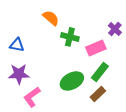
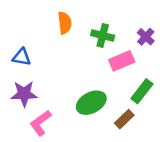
orange semicircle: (51, 18) -> (65, 23), turned 42
green cross: (70, 37) -> (103, 35), moved
green rectangle: (100, 72) -> (142, 91), moved

